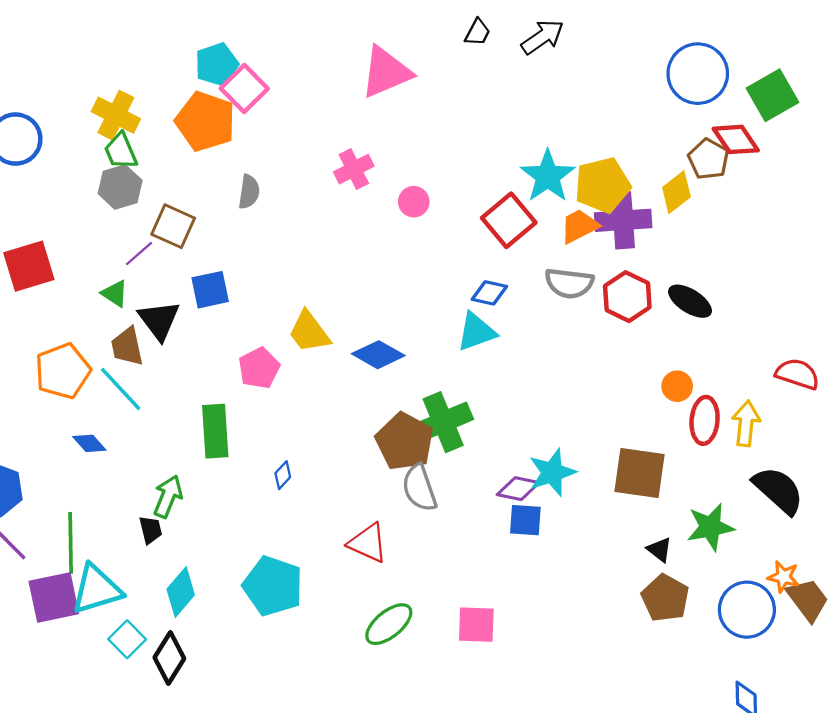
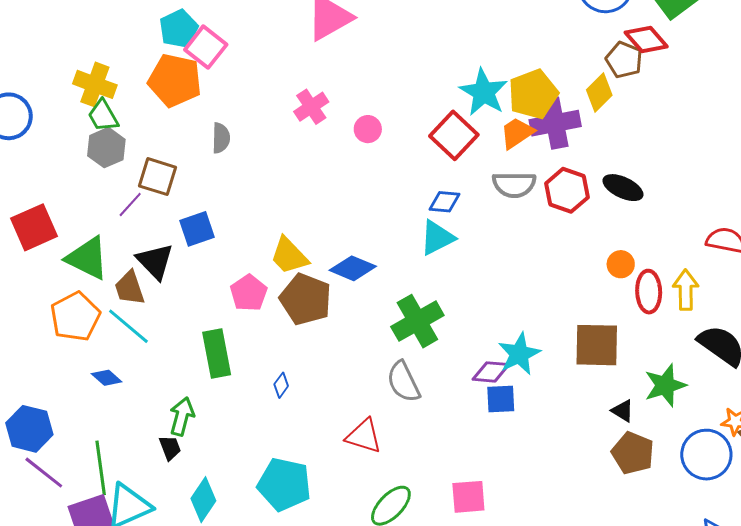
green triangle: (115, 294) -> (87, 258), moved, size x1.8
brown pentagon: (405, 442) -> (306, 299), moved

